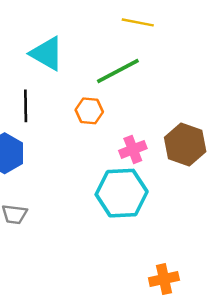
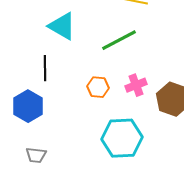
orange hexagon: (89, 111) -> (98, 87), moved
pink cross: (133, 149) -> (136, 85), moved

